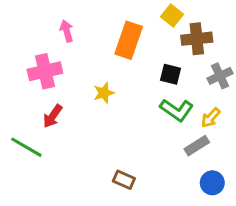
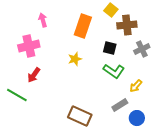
yellow star: (104, 93) -> (75, 59), moved
yellow arrow: (211, 118) -> (136, 86), moved
gray rectangle: (197, 146) -> (120, 105), moved
brown rectangle: (124, 180) -> (80, 116), size x1.6

